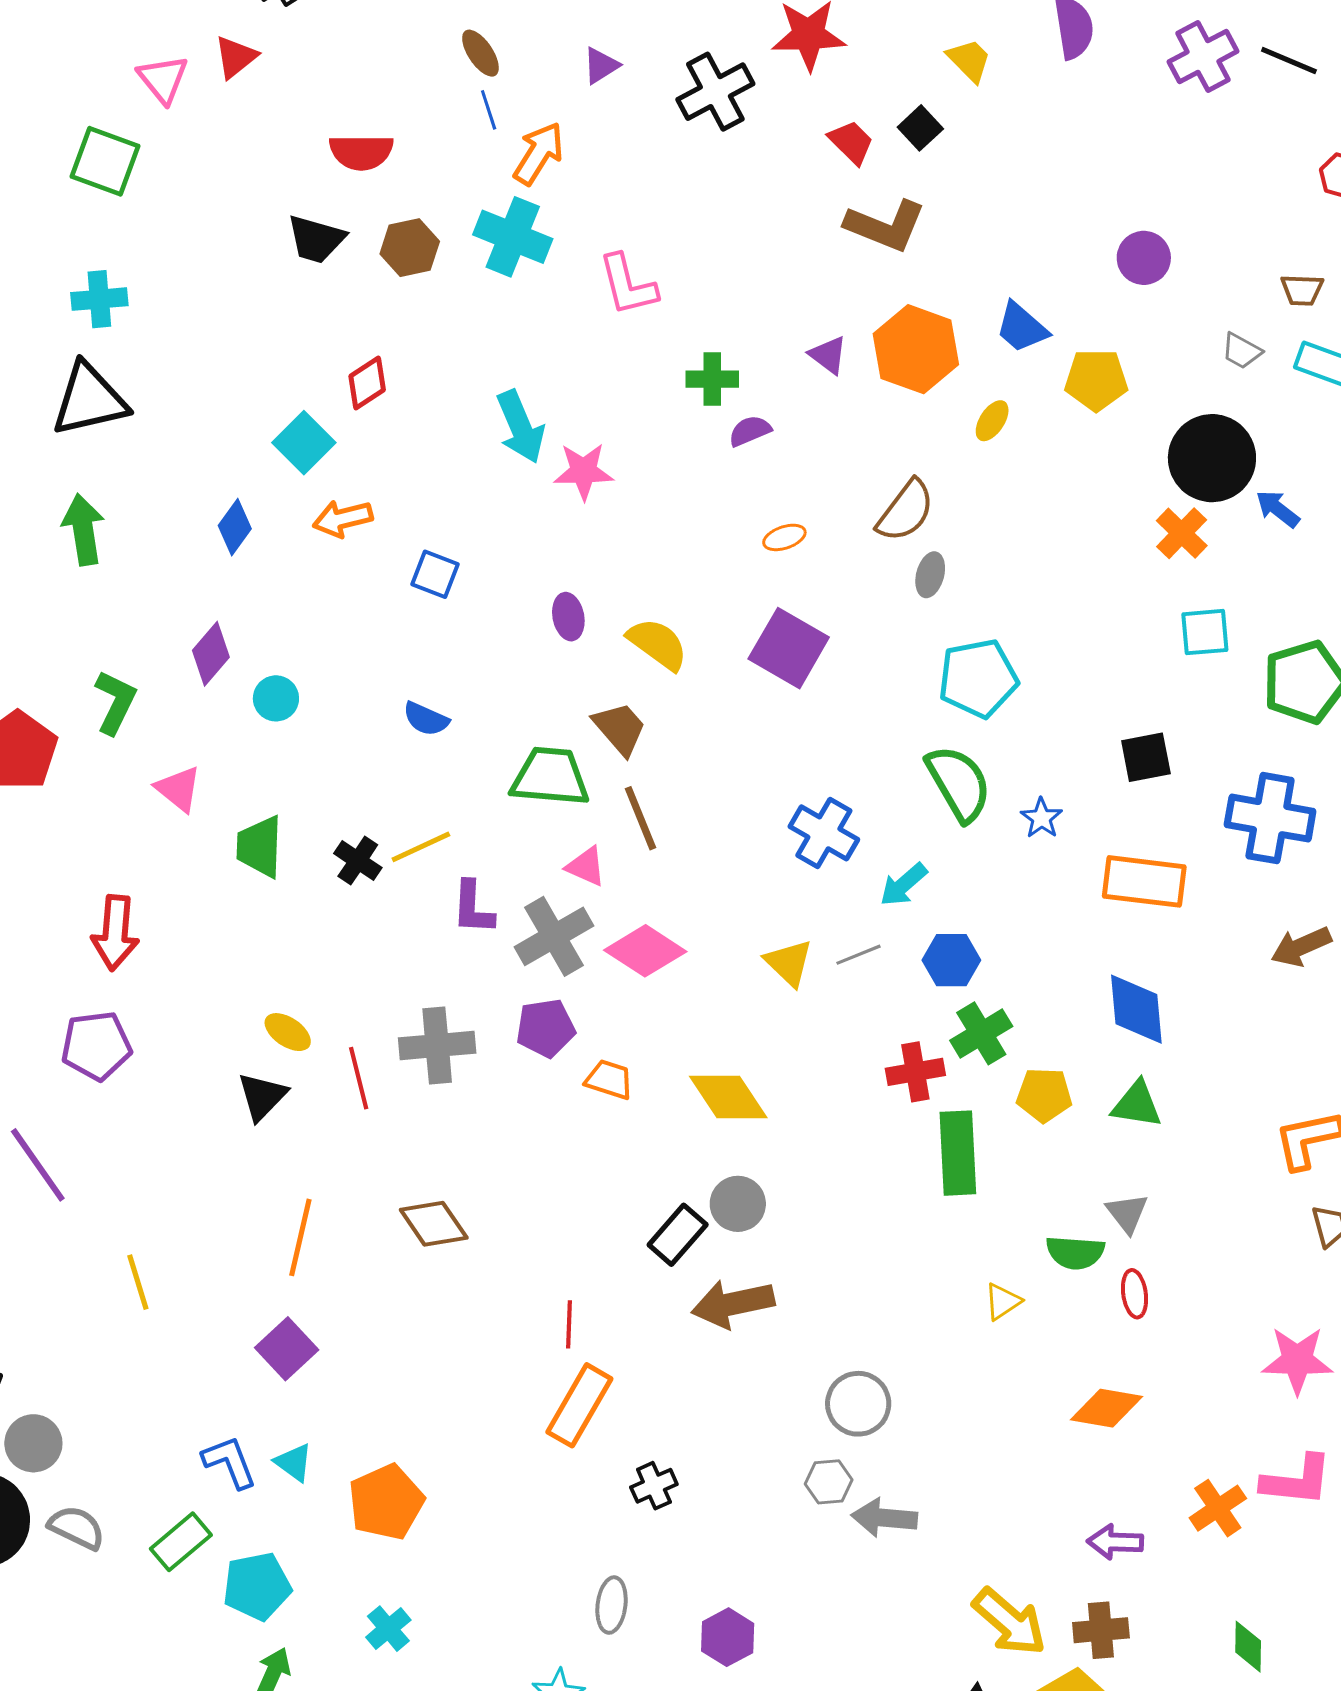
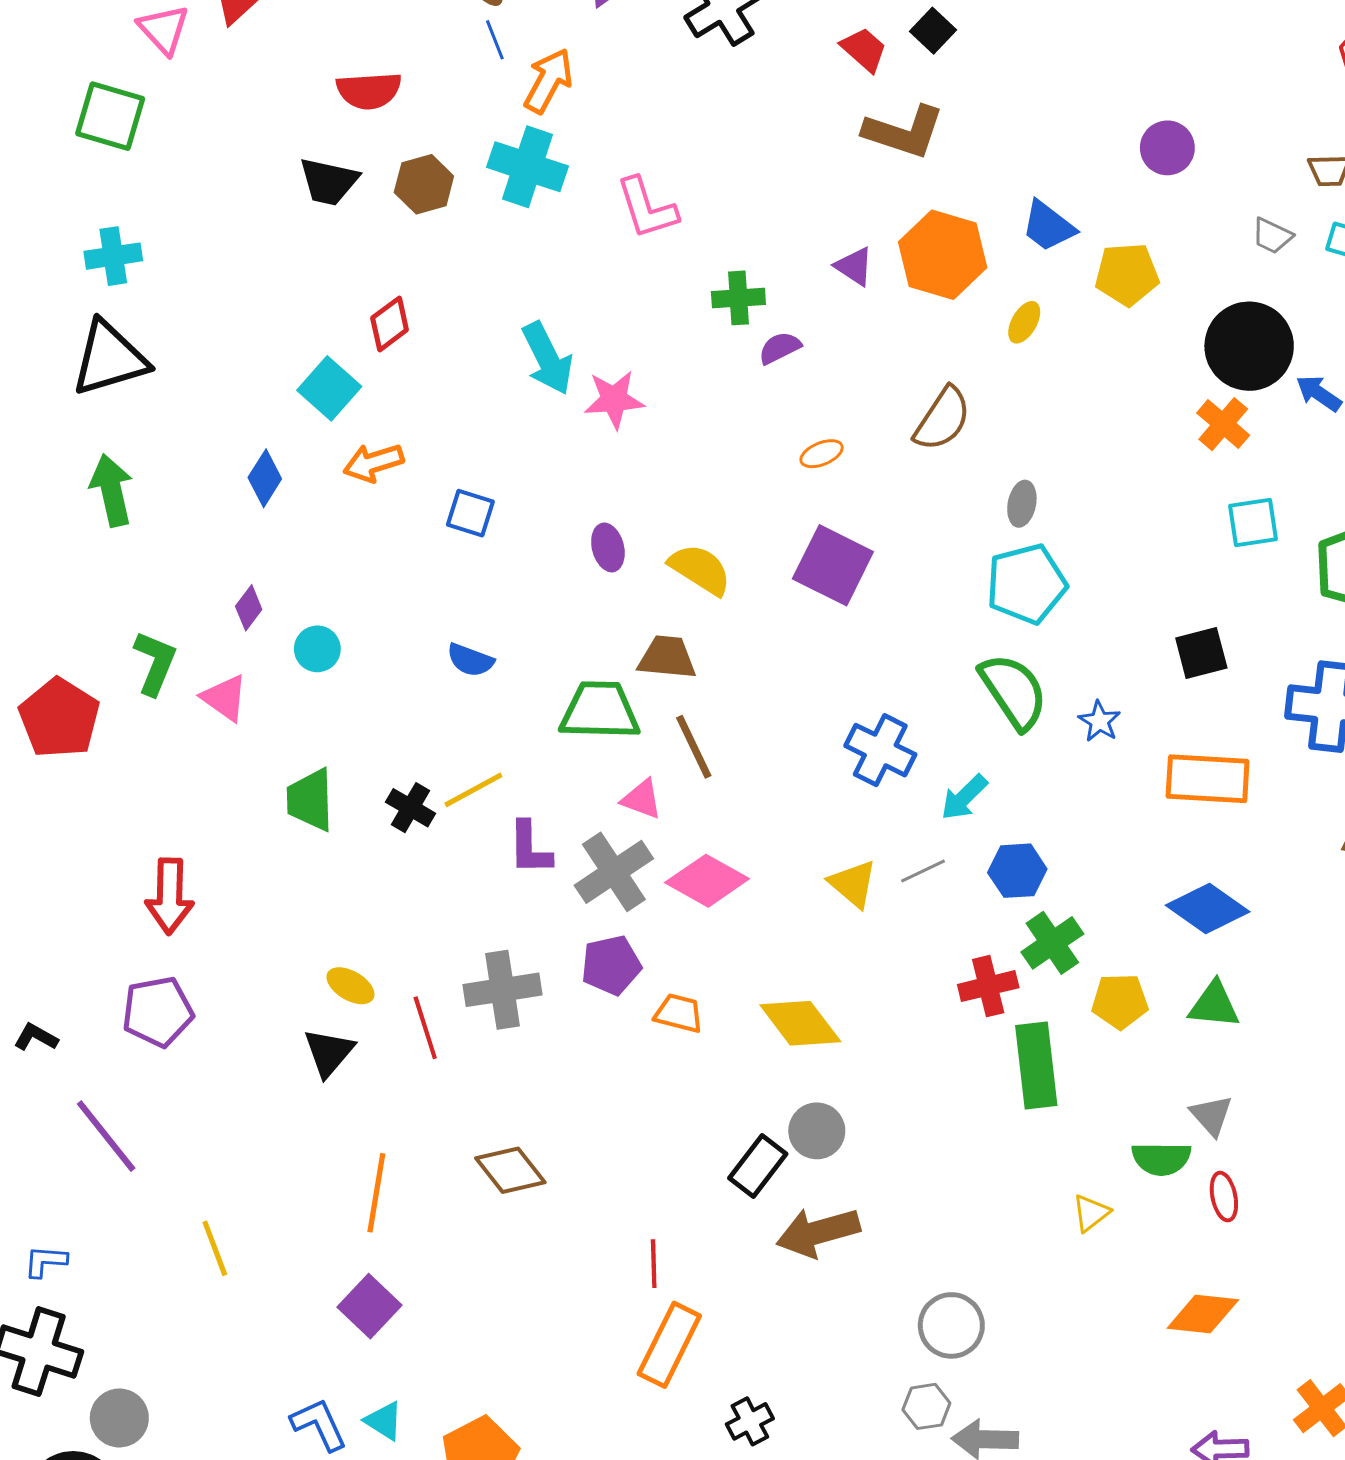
gray ellipse: (930, 575) -> (1022, 504), moved
purple diamond: (211, 654) -> (249, 608), size x0.7
brown trapezoid: (620, 728) -> (667, 657), turned -40
pink triangle: (178, 789) -> (225, 698), moved
blue diamond: (1136, 1009) -> (1208, 909), turned -46

